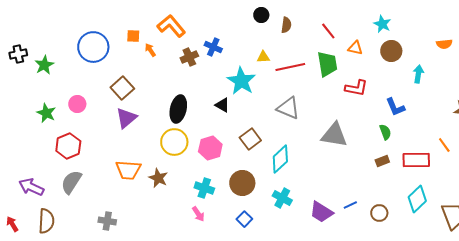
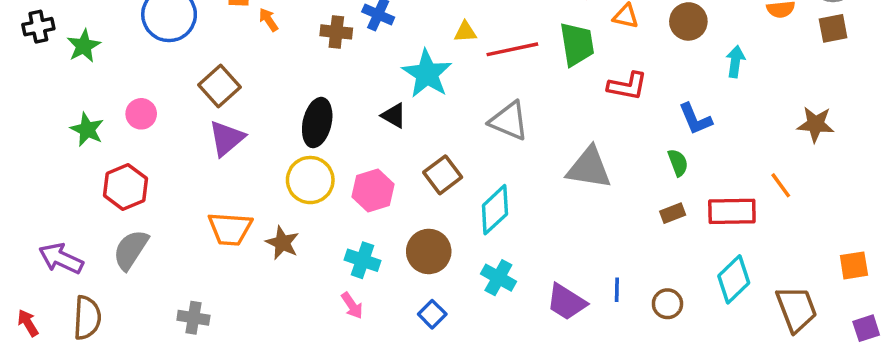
brown cross: (189, 57) -> (336, 32), turned 30
blue line: (350, 205) -> (617, 290), turned -64

